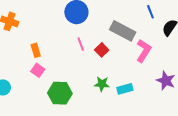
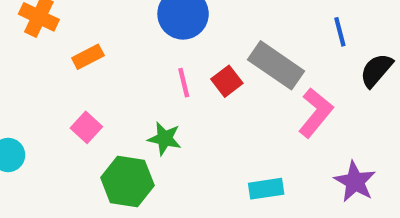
orange rectangle: (36, 50) -> (88, 57), moved, turned 72
red square: (102, 50) -> (227, 81), moved
green star: (102, 84) -> (165, 138), moved

